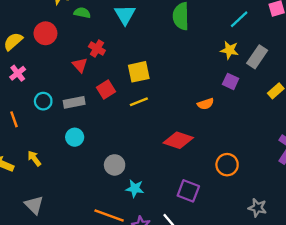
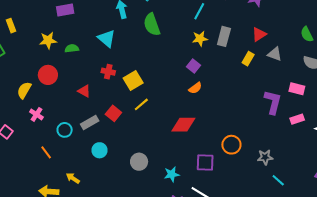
red cross: (97, 49) -> (108, 72), moved
purple square: (231, 81) -> (194, 66), moved, turned 32
red square: (106, 89) -> (113, 113), moved
orange circle: (227, 165) -> (231, 145), moved
cyan star: (135, 188) -> (172, 174), moved

